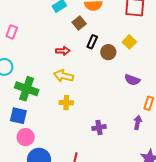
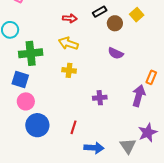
black rectangle: (92, 42) -> (100, 12), turned 32
purple semicircle: (132, 80) -> (116, 53), moved
green cross: (27, 89) -> (31, 53), turned -30
purple arrow: (138, 122) -> (139, 96), size x1.5

